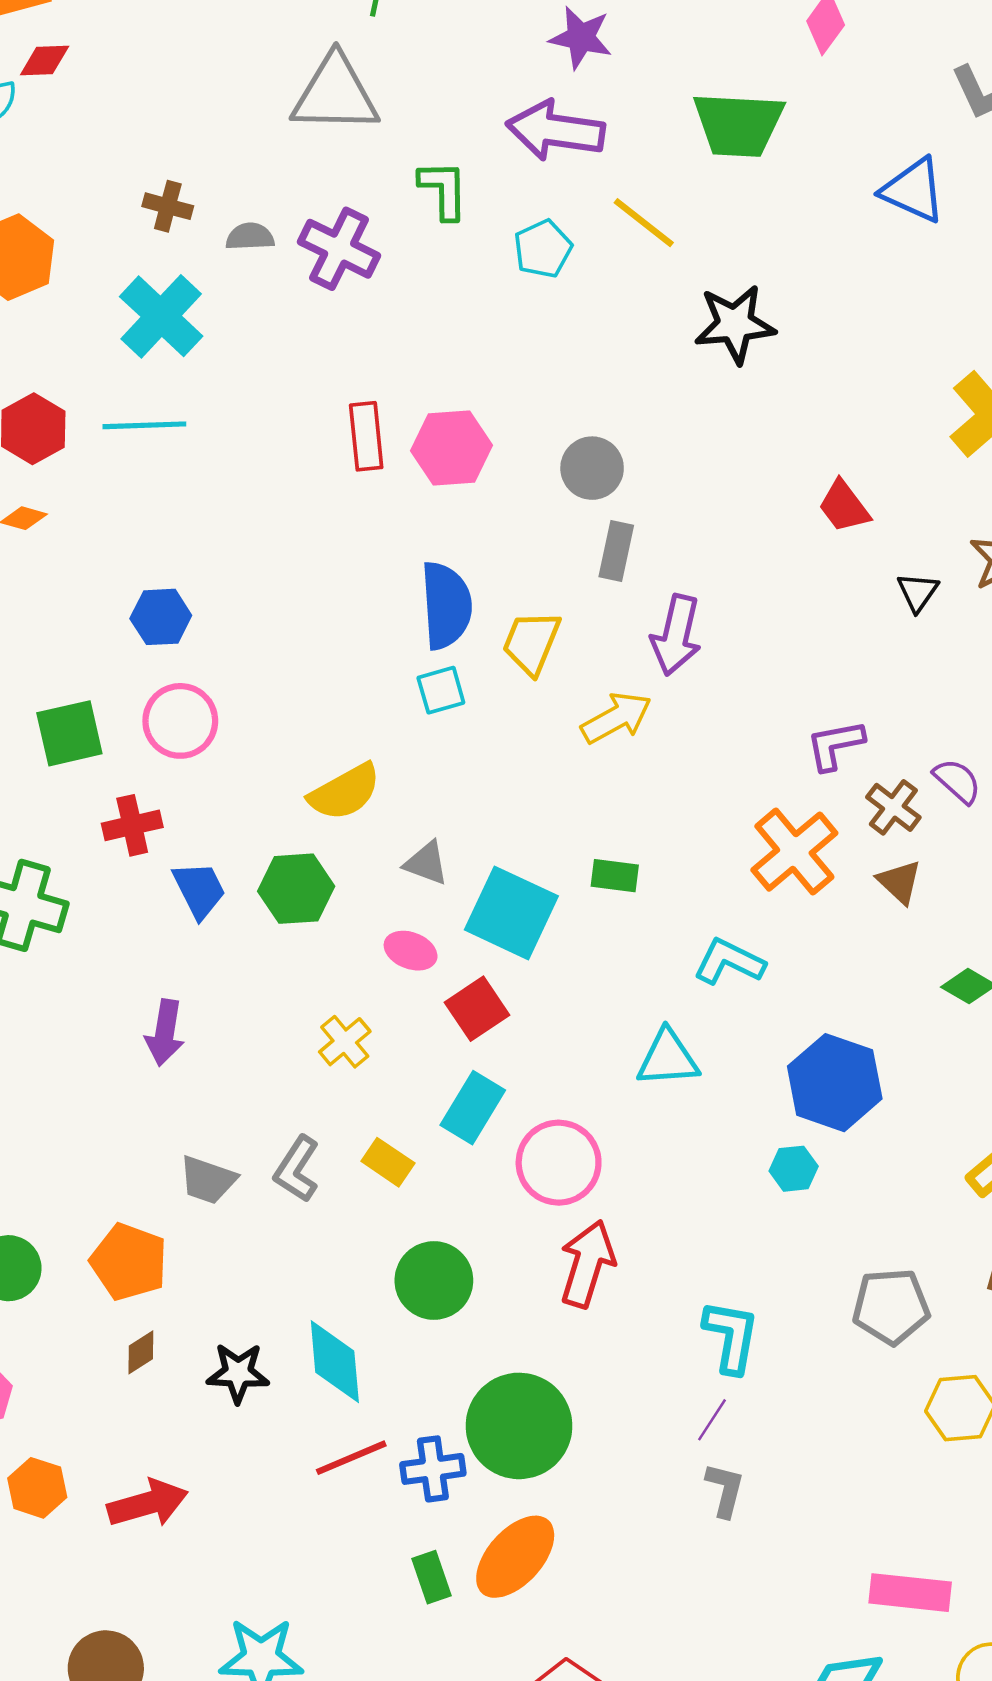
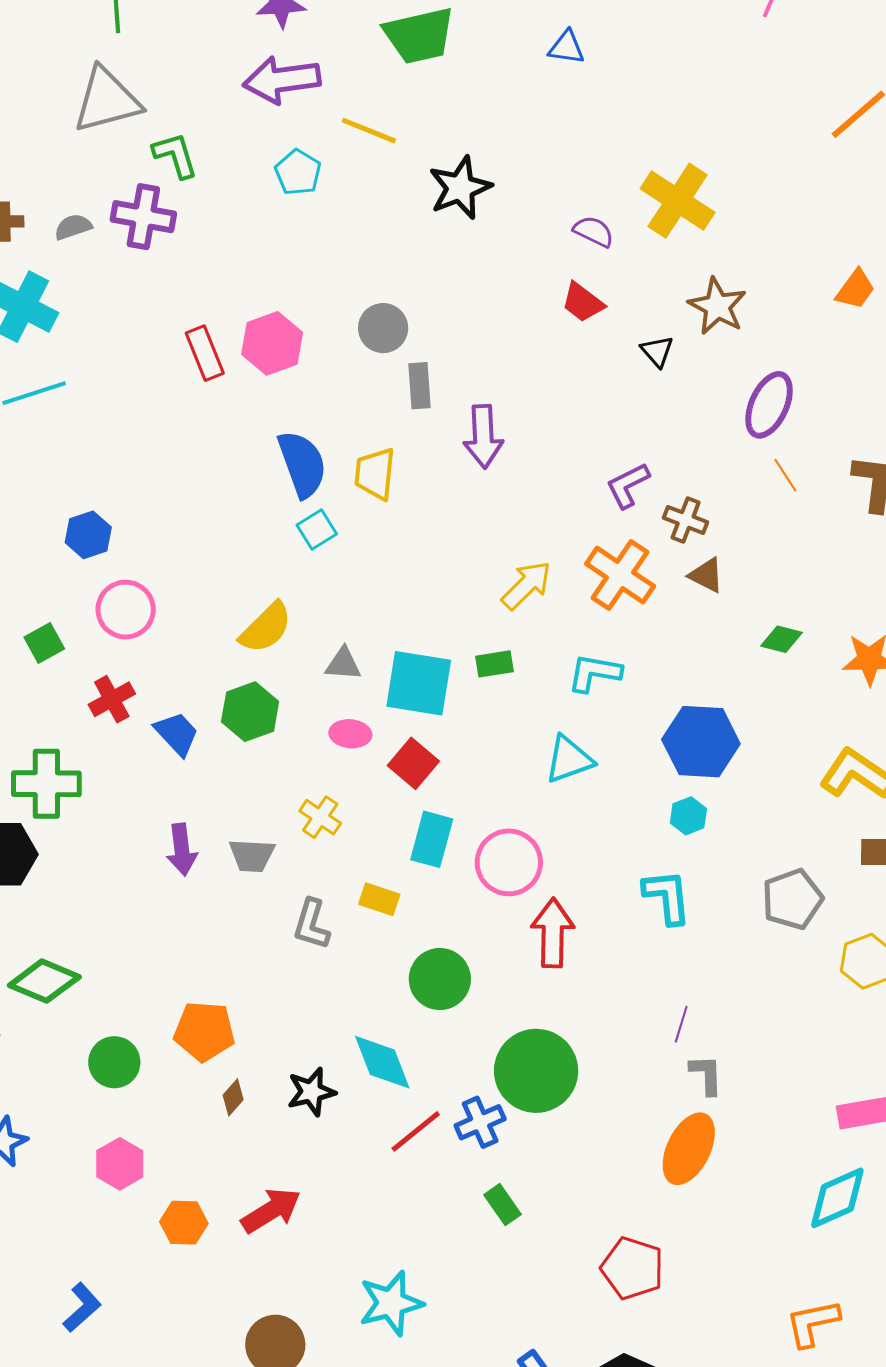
green L-shape: (443, 190) -> (175, 155), moved
blue triangle: (913, 190) -> (567, 47), size x0.7
yellow arrow: (616, 718) -> (526, 585), moved
green square: (69, 733) -> (44, 643), size x0.7
purple semicircle: (957, 781) -> (594, 231), moved
green rectangle: (615, 876) -> (494, 664), moved
gray trapezoid: (208, 1180) -> (252, 856), moved
cyan L-shape: (731, 1336) -> (667, 897), moved
orange ellipse: (515, 1557) -> (689, 1149), moved

